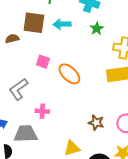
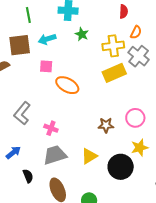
pink square: (43, 62) -> (46, 66), moved
pink cross: (42, 111) -> (51, 128), turned 32
gray trapezoid: (26, 134) -> (55, 155), moved

